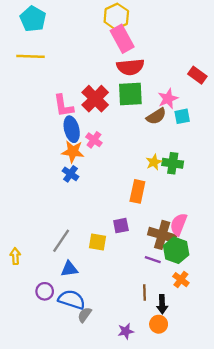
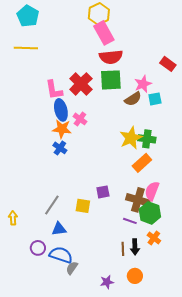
yellow star: (154, 162) -> (131, 138), size x1.6
orange rectangle: (137, 191) -> (142, 163), moved, turned 36
black arrow: (162, 304) -> (135, 247), moved

